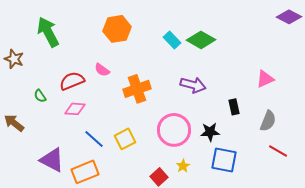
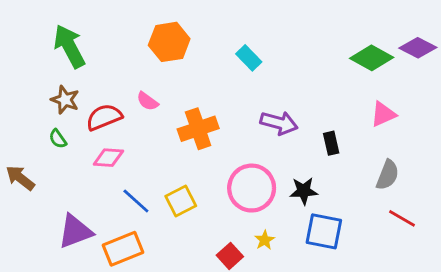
purple diamond: (289, 17) -> (418, 48), moved
green diamond: (201, 40) -> (372, 58), moved
brown star: (14, 59) -> (65, 100), moved
black rectangle: (234, 107) -> (331, 143), moved
purple triangle: (52, 160) -> (75, 231), turned -48

